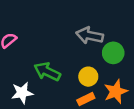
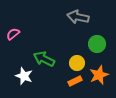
gray arrow: (90, 35) -> (78, 17), moved
white star: (22, 93) -> (24, 76), turned 30

